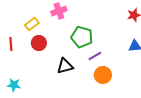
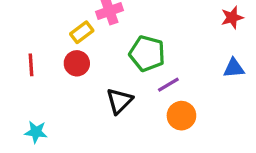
yellow rectangle: (32, 24) -> (82, 32), moved
black triangle: (65, 66) -> (119, 101), turned -30

